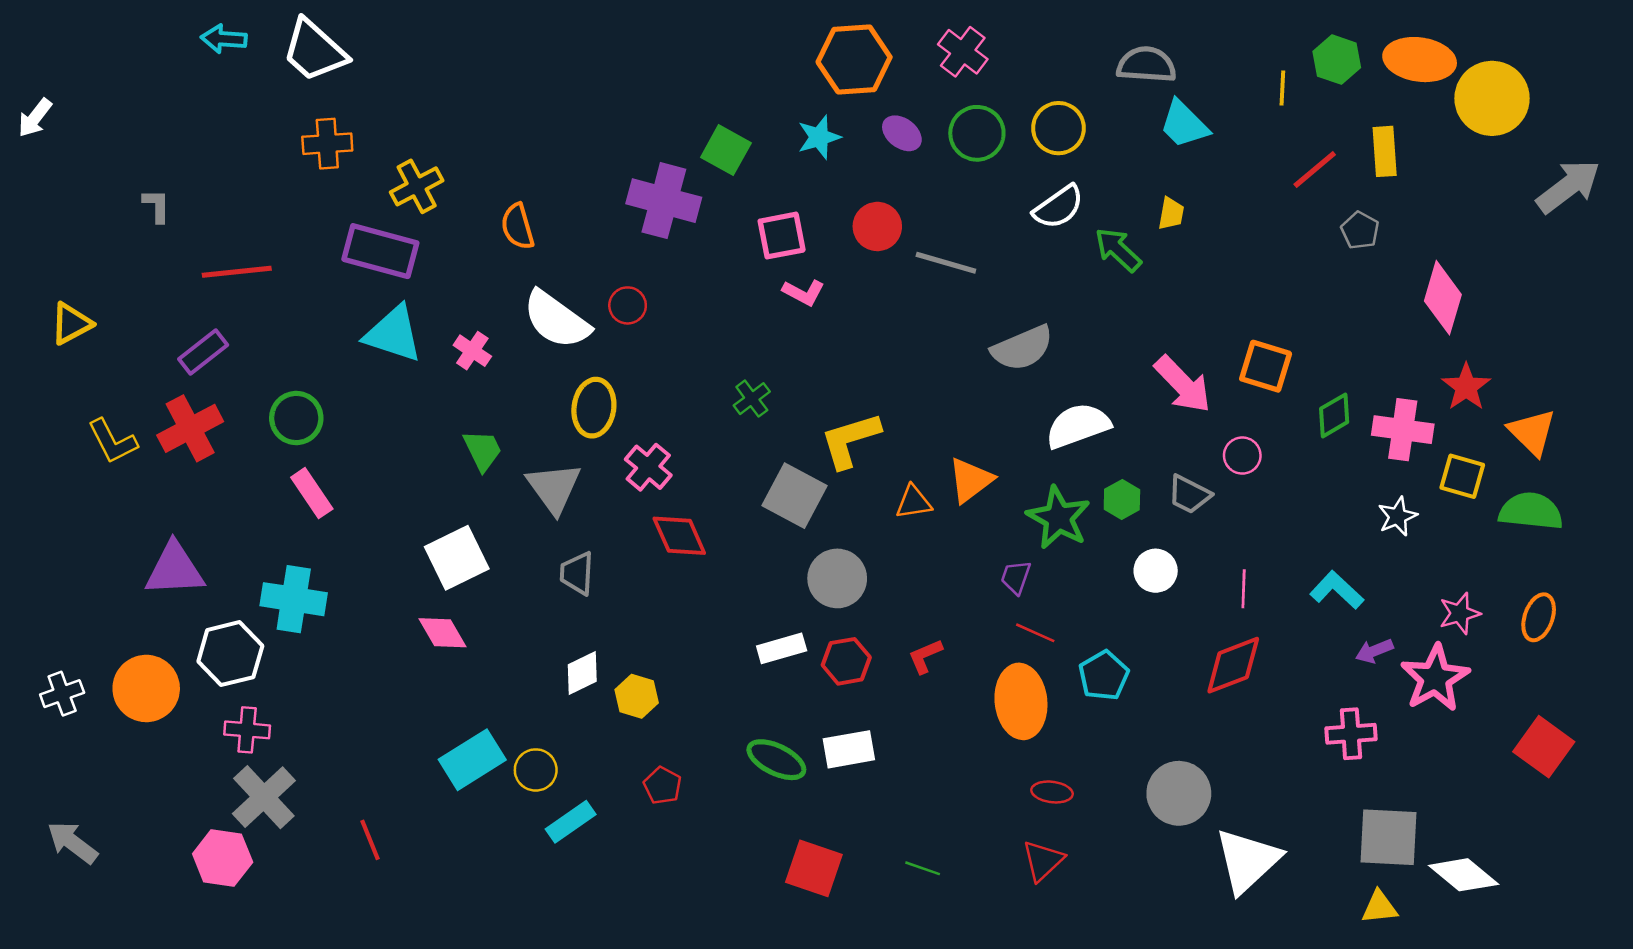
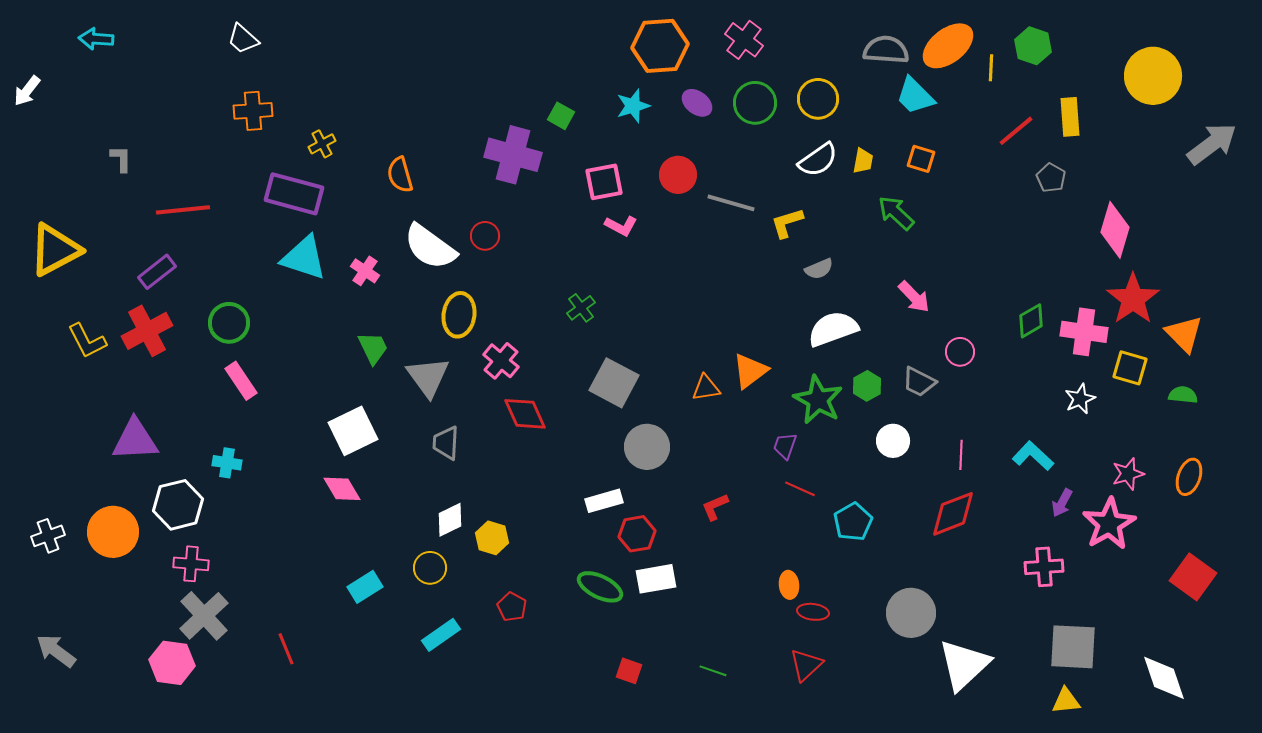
cyan arrow: (224, 39) -> (96, 39), moved
white trapezoid: (314, 50) -> (243, 39), size x0.6
orange ellipse: (1420, 60) -> (948, 46), moved, turned -46
green square: (726, 150) -> (561, 116), size x0.7
yellow cross: (417, 186) -> (322, 144), size x0.7
yellow trapezoid: (1171, 214) -> (863, 161), moved
green arrow: (1118, 250) -> (896, 213), moved
yellow triangle: (71, 324) -> (55, 250), size x1.6
gray semicircle: (1022, 348) -> (819, 269), moved, size x0.6
orange square: (1266, 366) -> (921, 159), moved, size x0.7
pink arrow: (1183, 384) -> (914, 297), size x0.7
red star: (1466, 387) -> (1133, 299), size x1.4
yellow L-shape: (850, 440) -> (787, 223), moved, size x0.7
green semicircle: (1531, 511) -> (1183, 395), size x0.6
cyan cross: (294, 599) -> (227, 463), size x0.6
purple arrow: (1374, 651) -> (1062, 503), turned -40
red hexagon: (846, 661) -> (637, 534), moved
orange ellipse: (1021, 701) -> (789, 585), moved, size x0.5
cyan rectangle: (472, 760) -> (365, 587), size x0.7
yellow circle: (536, 770) -> (430, 568), moved
red square: (814, 868) -> (629, 671), size x0.6
white diamond: (1464, 875) -> (1164, 678), moved, turned 32

